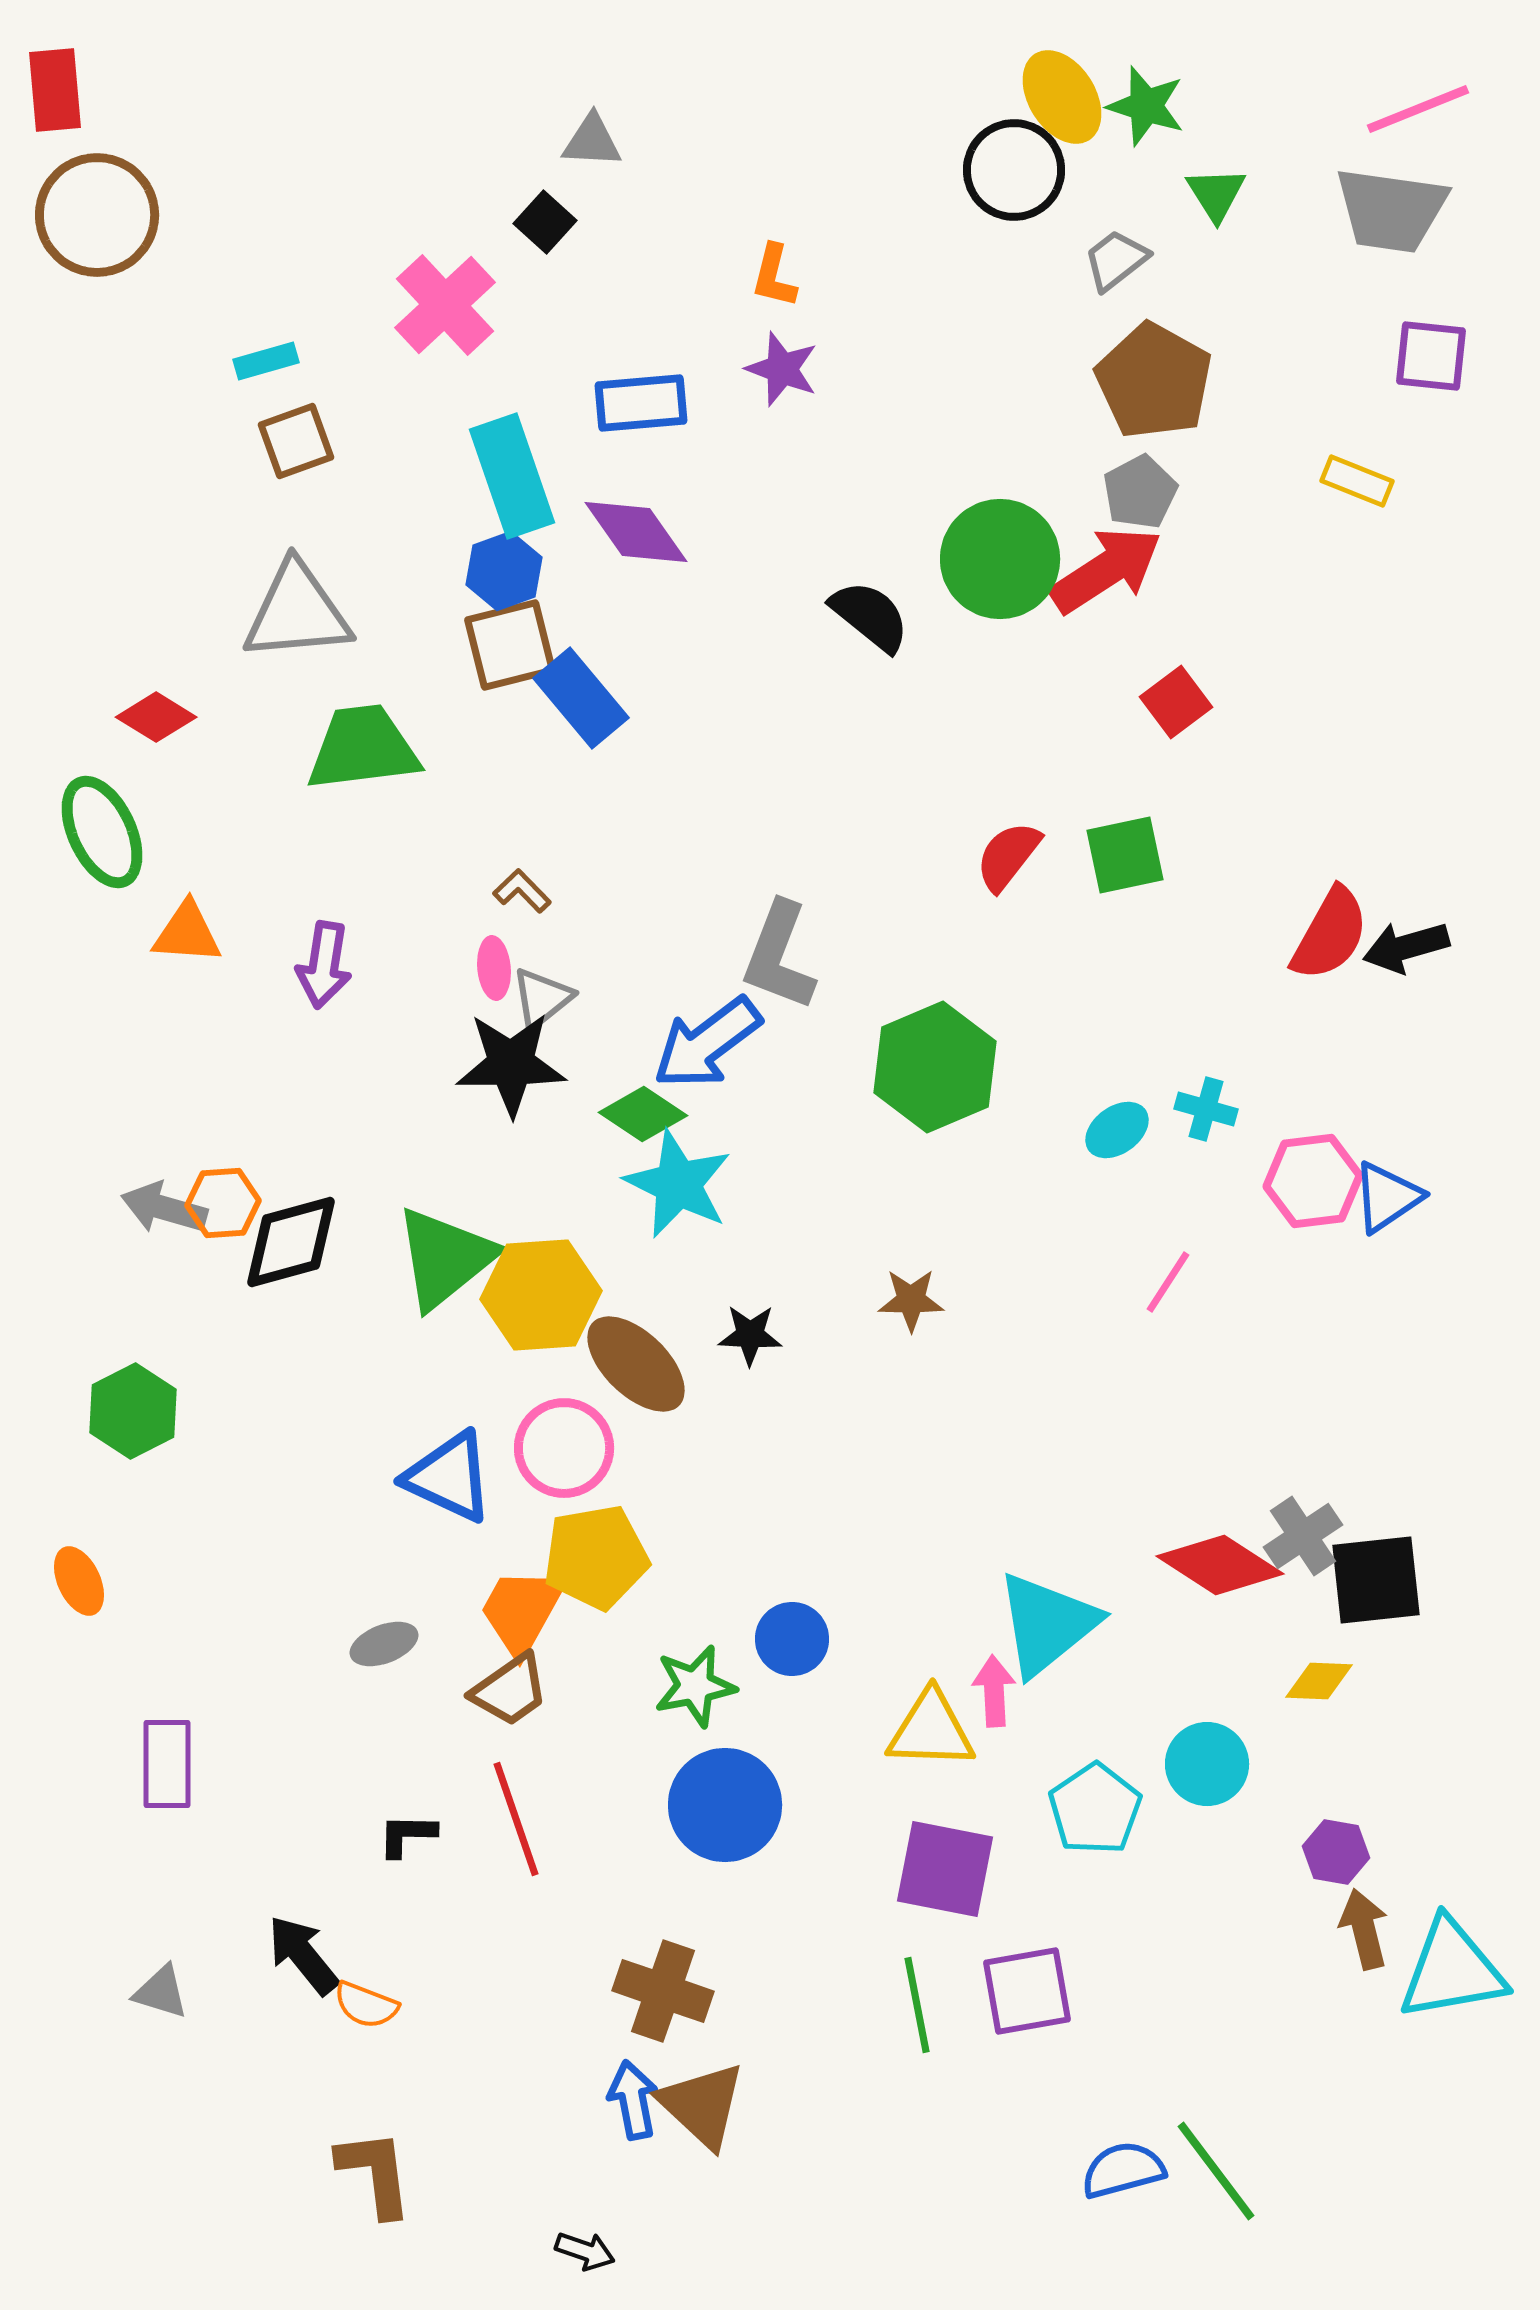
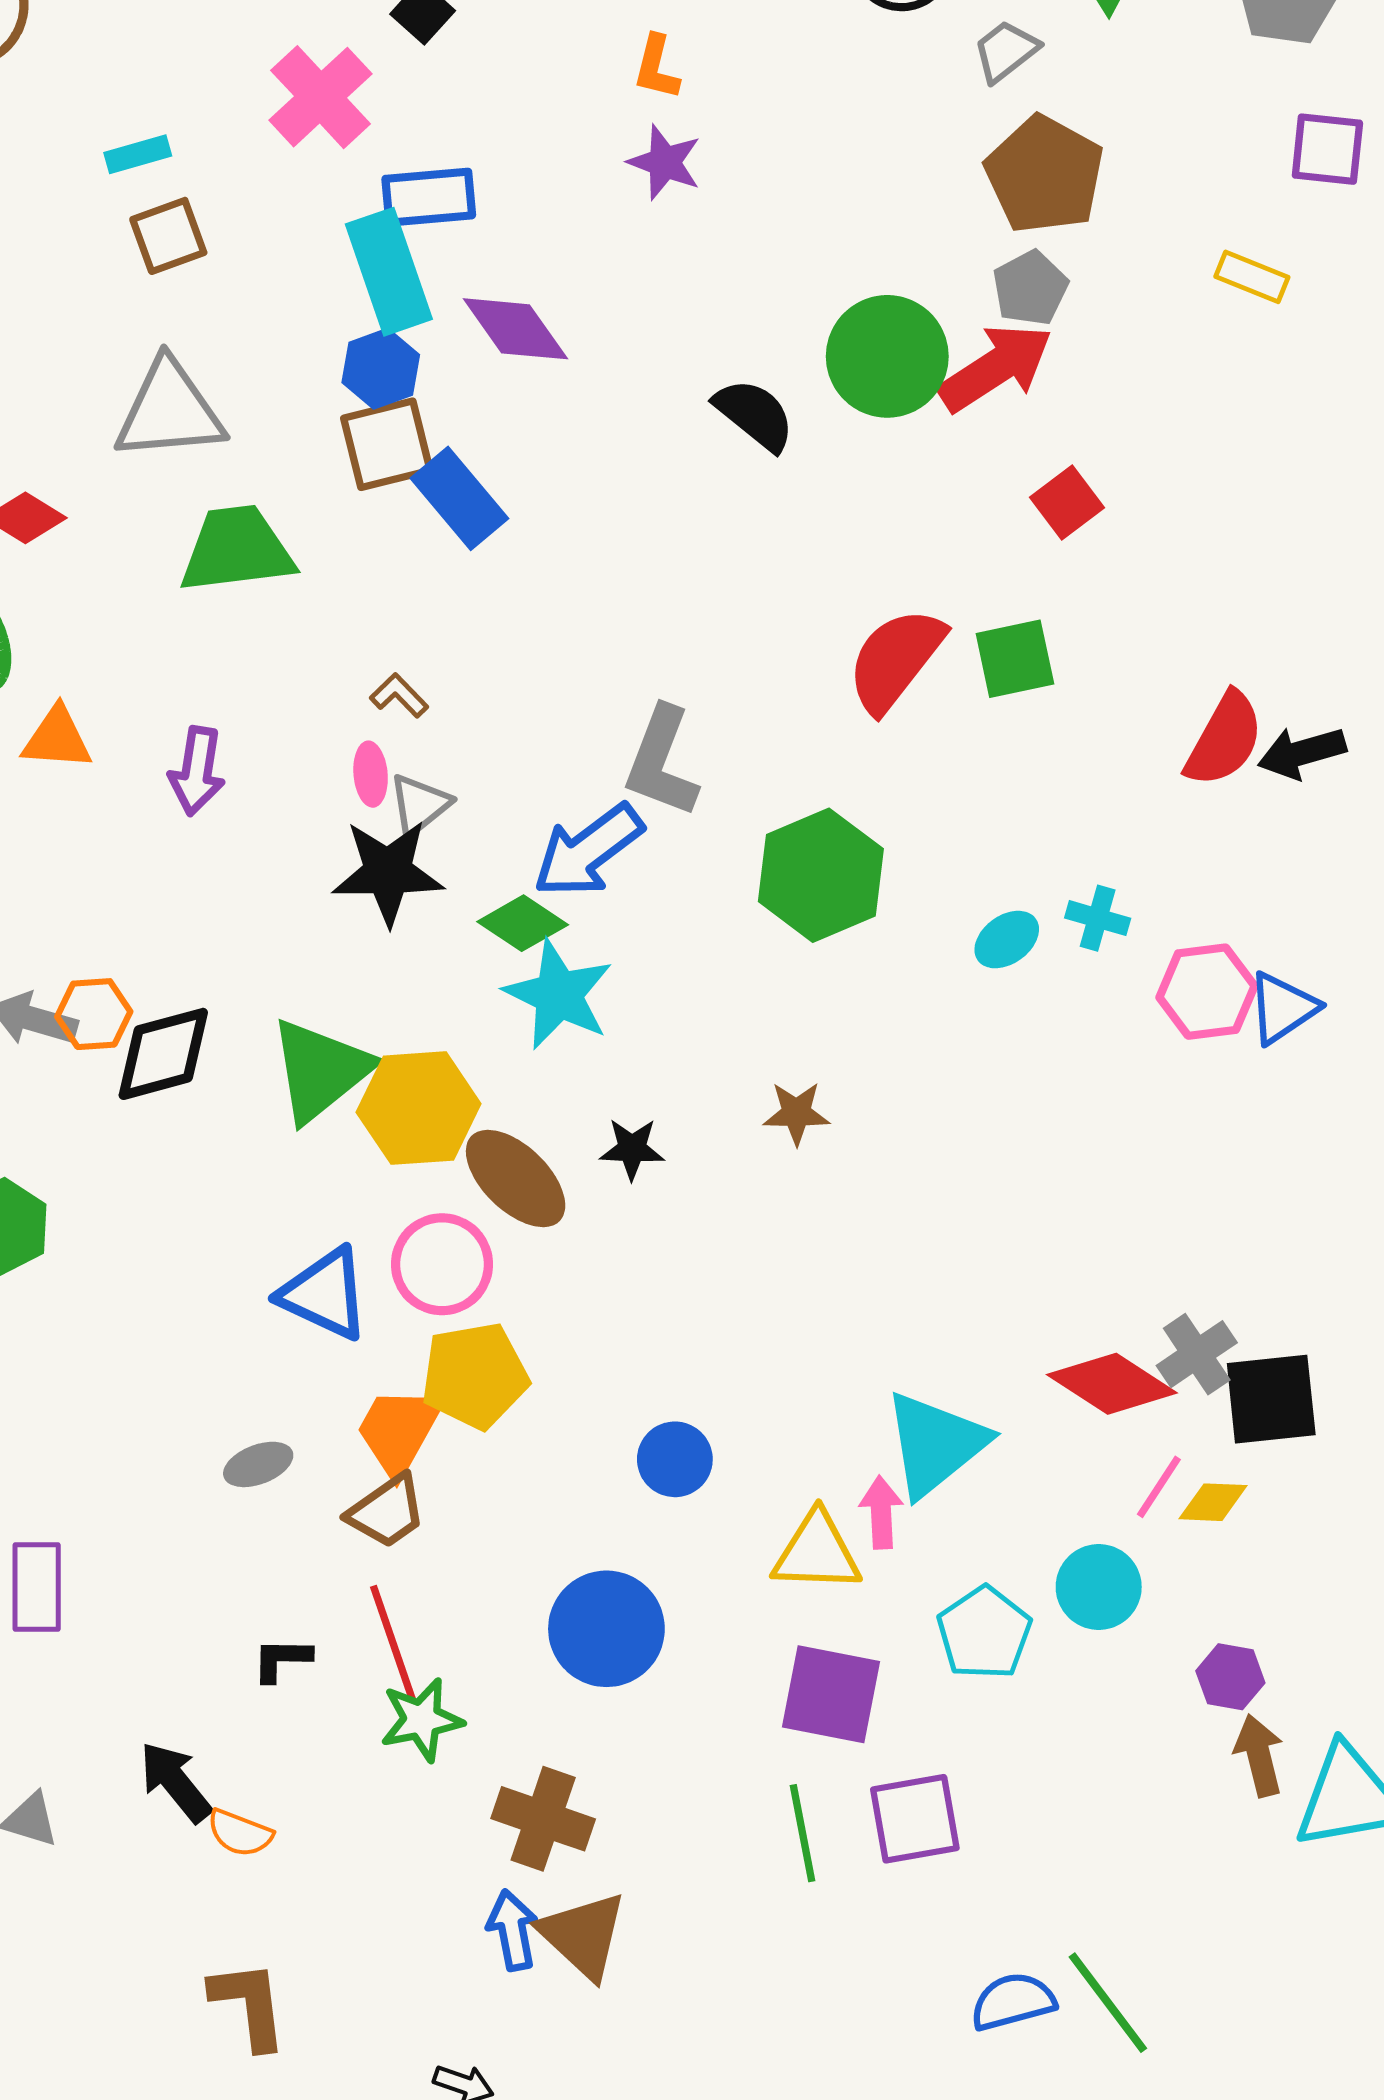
blue rectangle: (641, 403) -> (429, 197), moved
red semicircle: (1008, 856) -> (895, 660), size x1.5
pink line: (1168, 1282) -> (1159, 1487), moved
green star: (695, 1686) -> (422, 1720), moved

